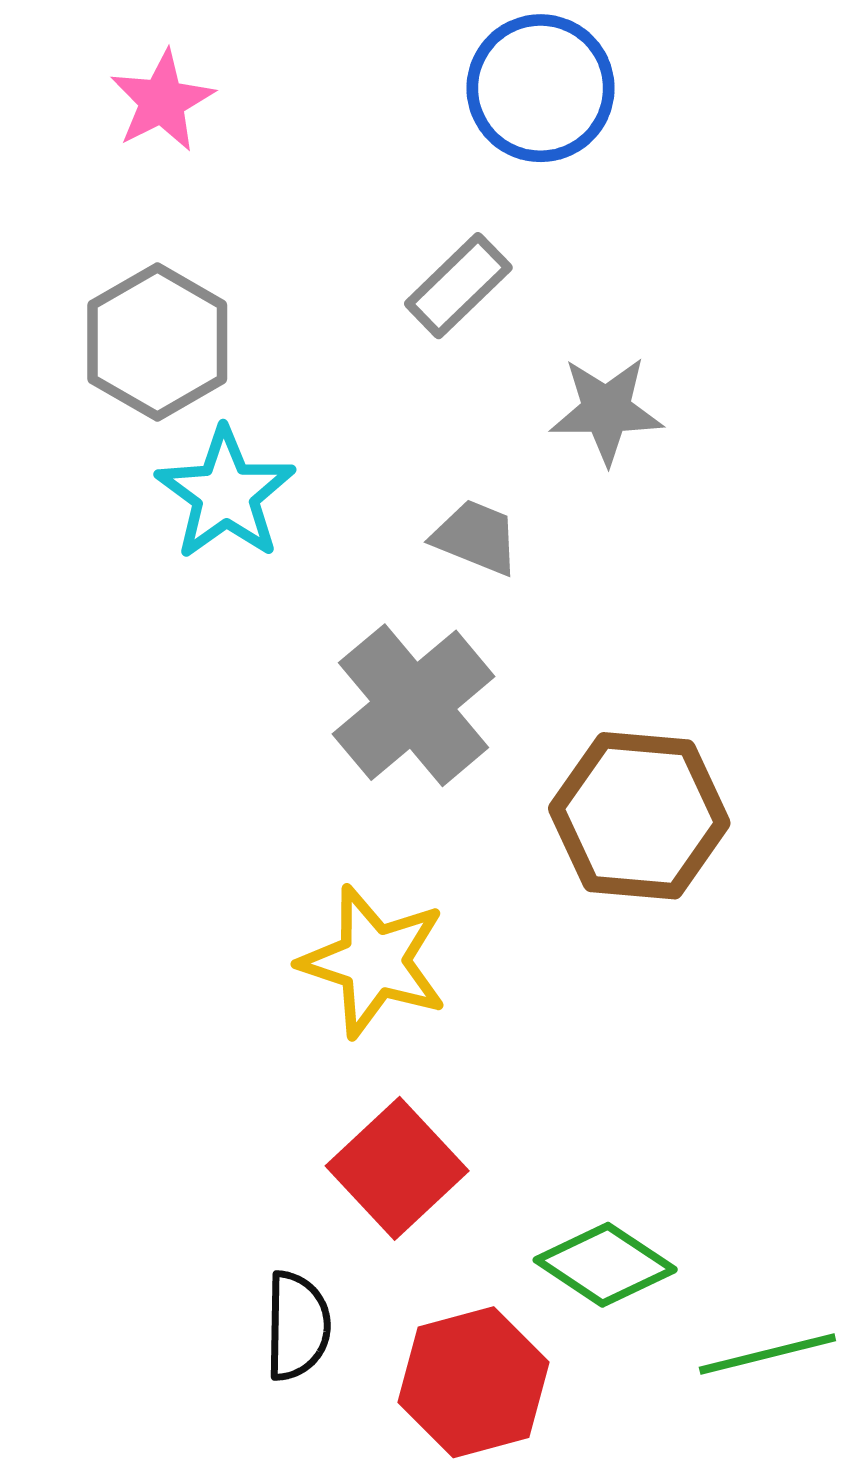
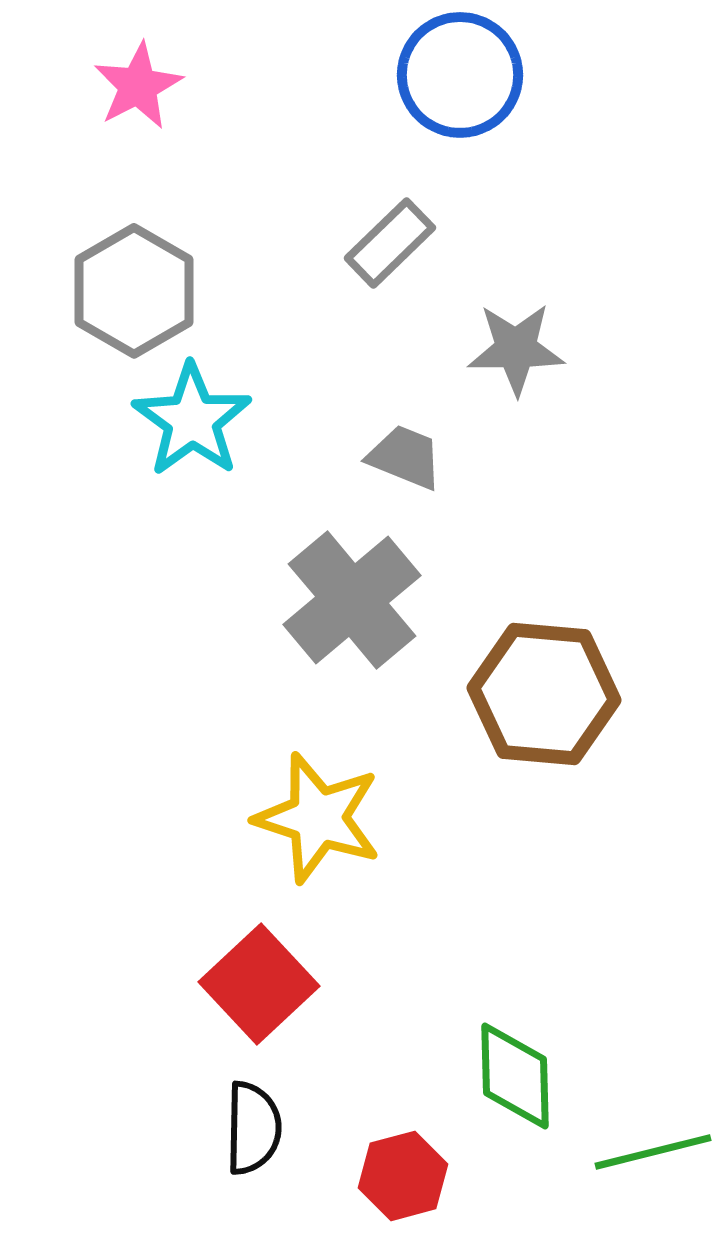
red square: (397, 1168) -> (259, 984), moved
green diamond: (605, 1265) -> (515, 1076), turned 55
red hexagon: (474, 1382) -> (403, 1176), size x0.7

